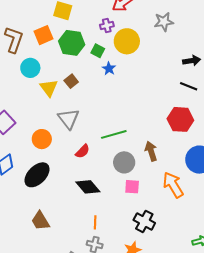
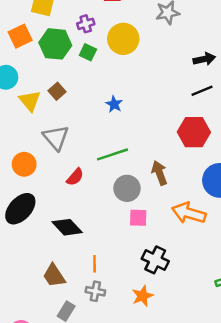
purple cross: (107, 26) -> (86, 24), moved
blue star: (109, 69) -> (114, 104), moved
black line: (189, 86) -> (202, 91), turned -42
orange arrow: (173, 185) -> (189, 213), turned -40
black diamond: (88, 187) -> (67, 227), moved
brown trapezoid: (40, 221) -> (54, 276), moved

